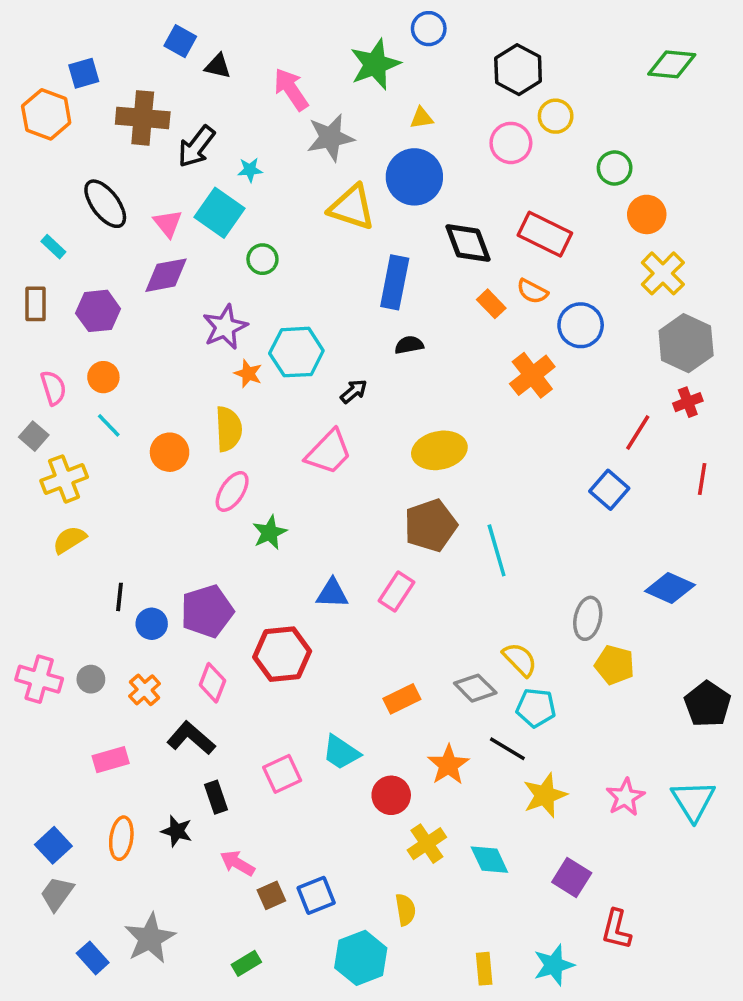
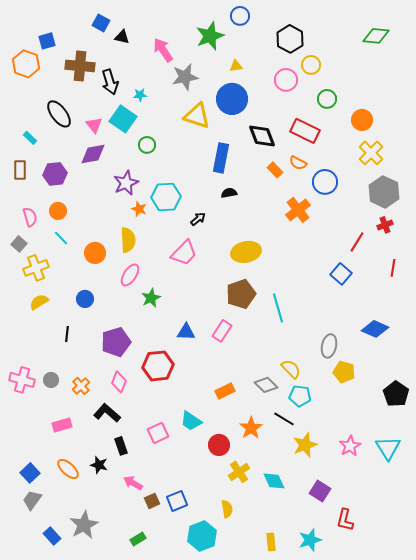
black arrow: (196, 147) -> (110, 82), turned -55
green circle: (615, 168) -> (327, 99), moved
blue circle: (152, 624) -> (85, 299), moved
orange ellipse: (121, 838) -> (68, 469), turned -55

